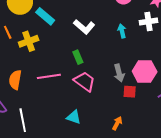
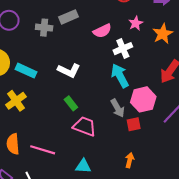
white cross: (148, 22) -> (123, 49), moved
cyan arrow: (122, 31) -> (120, 76), moved, size x1.6
pink line: (49, 76) -> (43, 150), moved, turned 40

